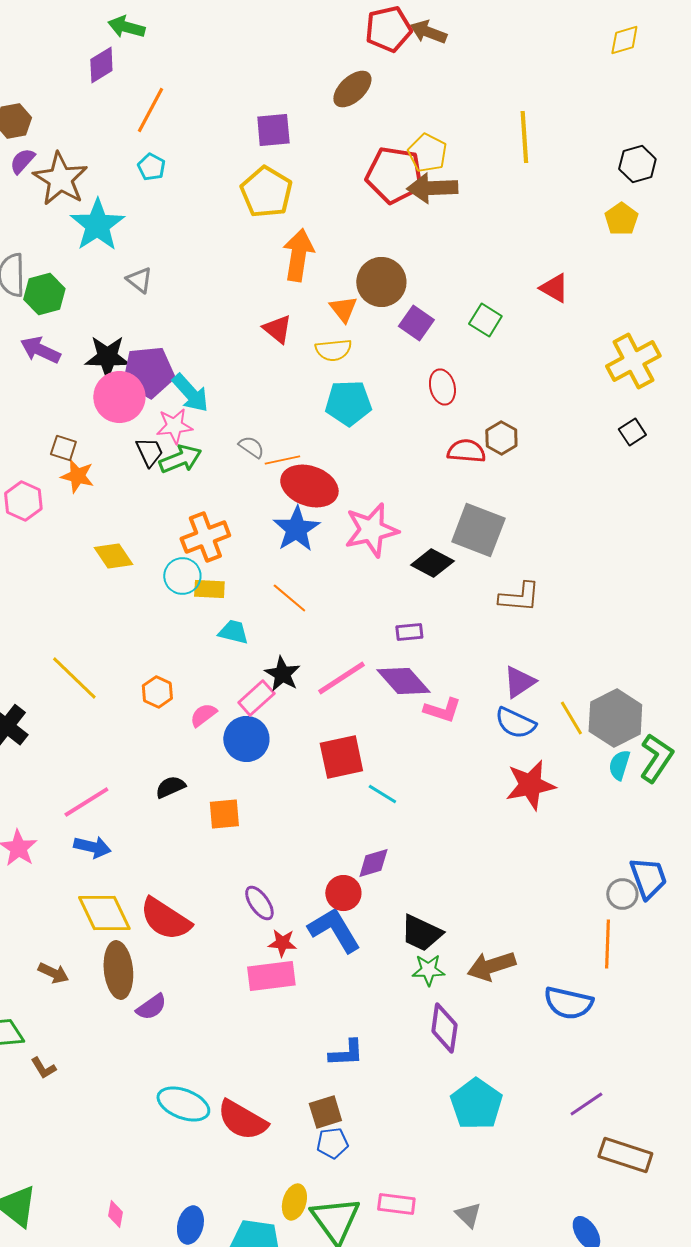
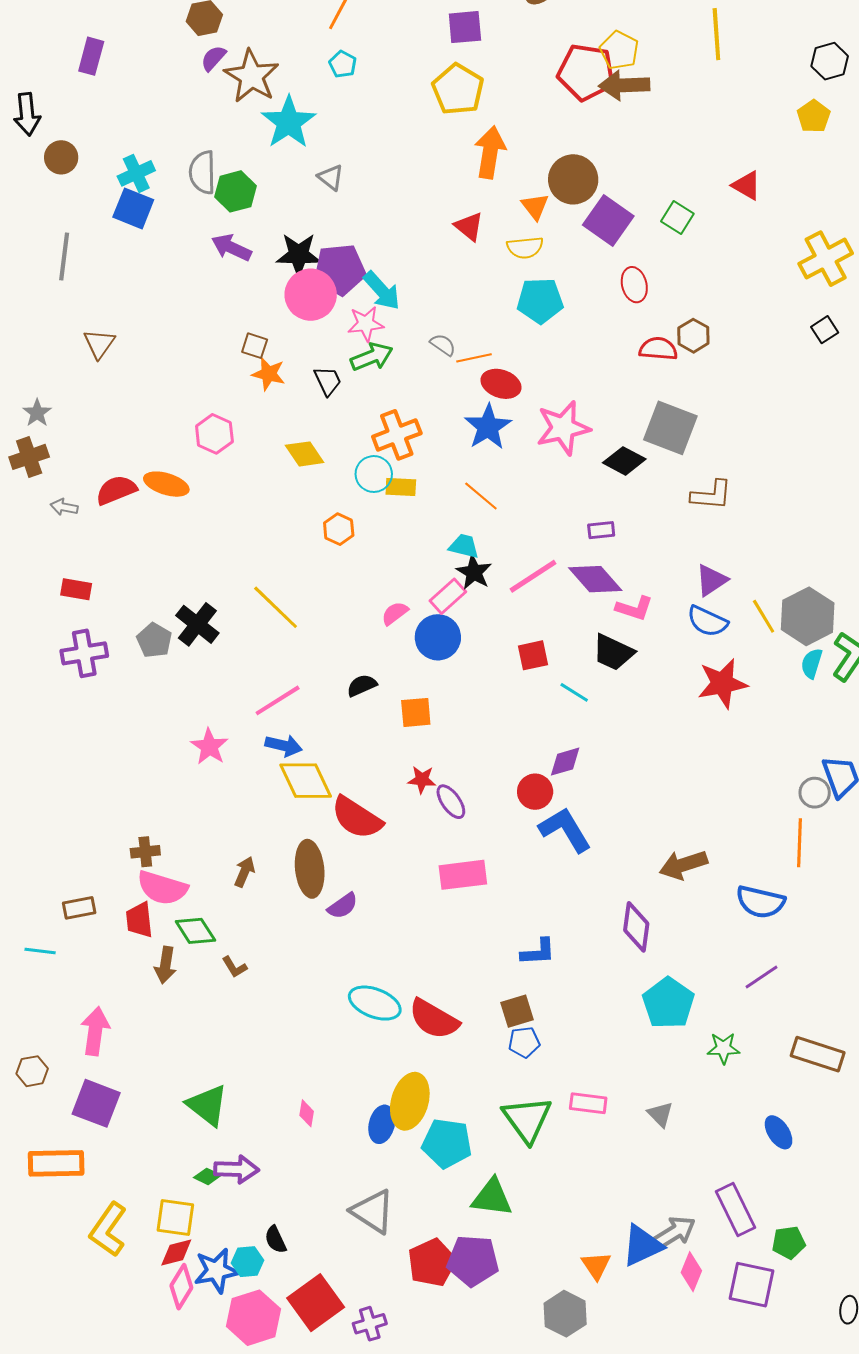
purple square: (416, 323) -> (608, 220), size x1.4
black trapezoid: (149, 452) -> (328, 381), moved
red ellipse: (309, 486) -> (501, 384), size x0.7
pink hexagon: (23, 501) -> (214, 434), moved
cyan trapezoid: (233, 632) -> (464, 546), moved
yellow line: (74, 678) -> (276, 607), moved
orange hexagon: (157, 692) -> (339, 529), moved
red square: (341, 757) -> (533, 655), size x0.7
yellow diamond: (104, 913) -> (306, 781), moved
blue L-shape: (334, 930) -> (565, 830), moved
black trapezoid: (421, 933) -> (613, 652), moved
red star: (282, 943) -> (422, 780), moved
green star: (428, 970) -> (723, 1048), moved
brown arrow: (53, 973) -> (244, 872), turned -92
purple line: (586, 1104) -> (762, 977), moved
yellow ellipse: (294, 1202) -> (410, 1101), moved, size x1.6

